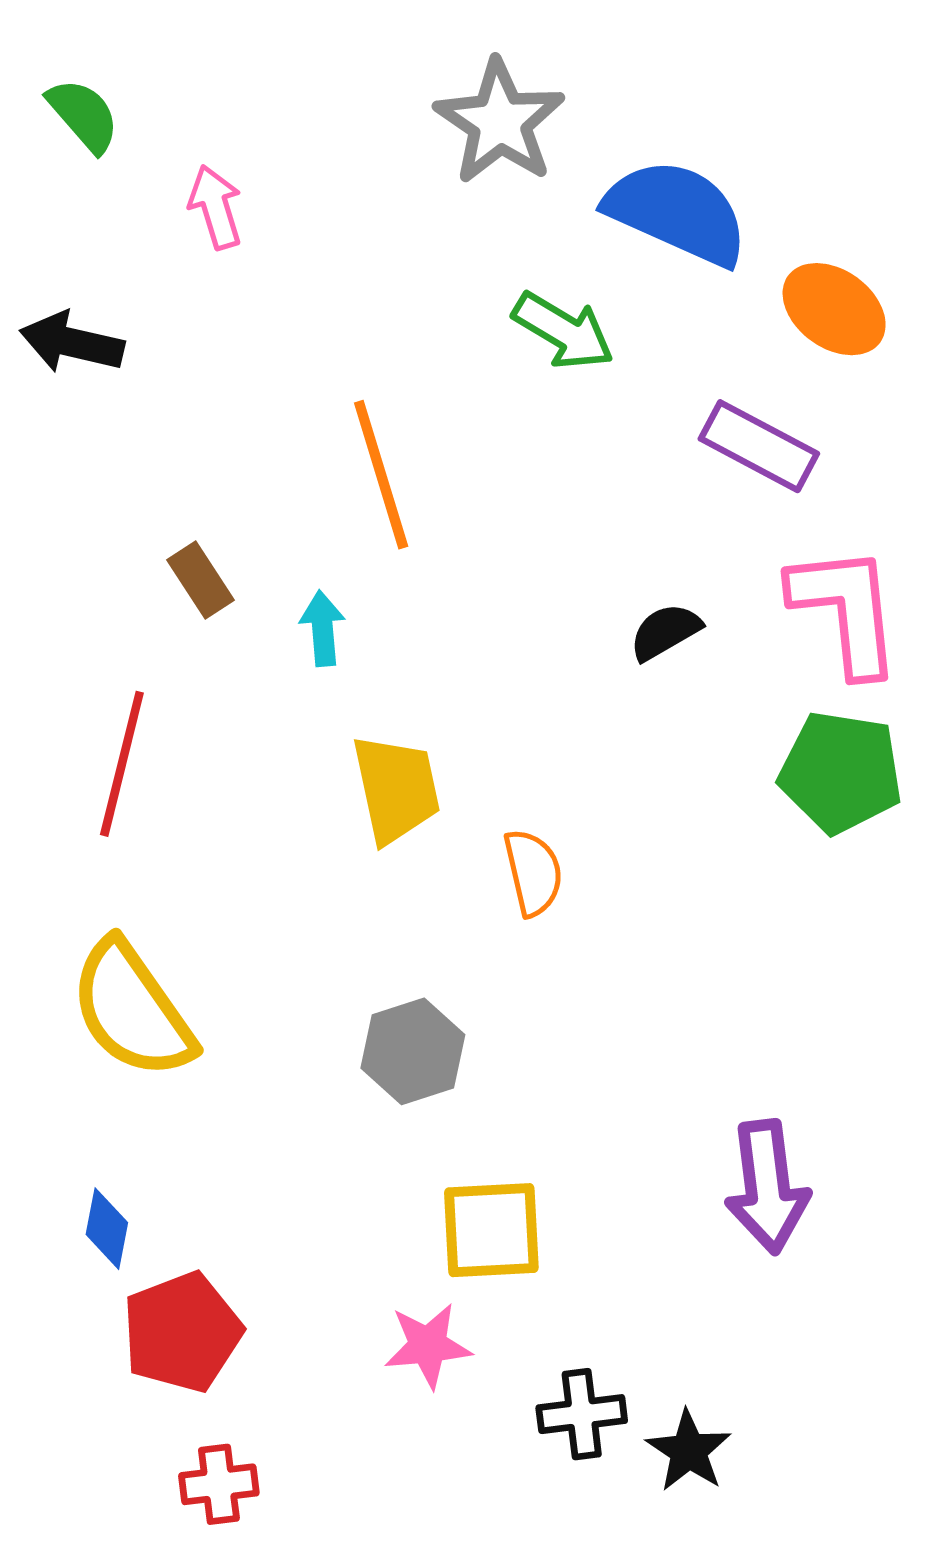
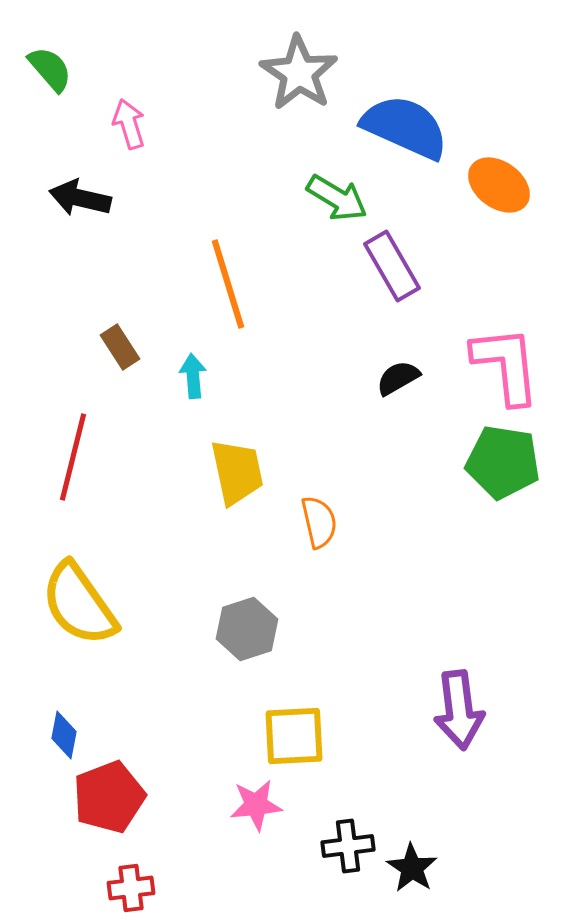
black arrow: (72, 343) -> (80, 198), moved
purple rectangle: (759, 446) -> (392, 266), moved, turned 32

